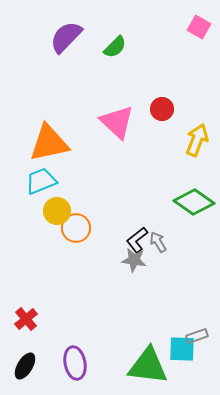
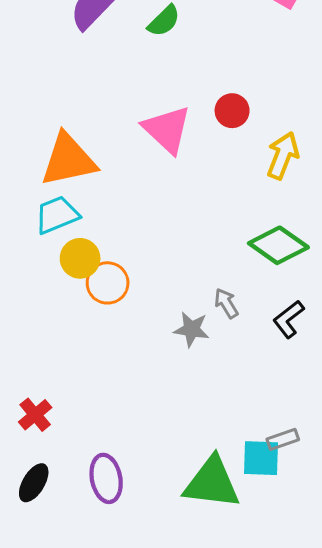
black L-shape: (137, 240) -> (289, 319), moved

